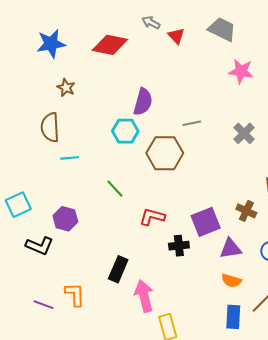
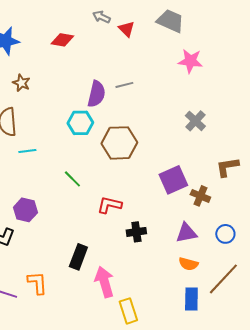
red diamond: (110, 45) -> (62, 40), size x0.7
gray line: (192, 123) -> (124, 85), moved
purple square: (206, 222) -> (173, 180), moved

